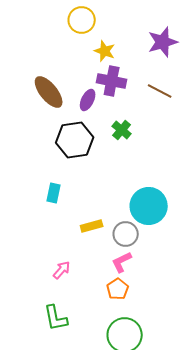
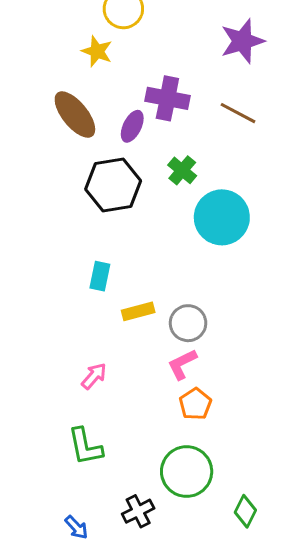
yellow star: (105, 51) -> (97, 51), moved
cyan rectangle: (54, 193) -> (100, 276), moved
cyan circle: (149, 206) -> (222, 217), moved
orange pentagon: (118, 289) -> (195, 404), moved

